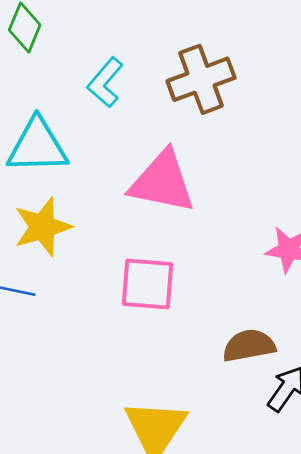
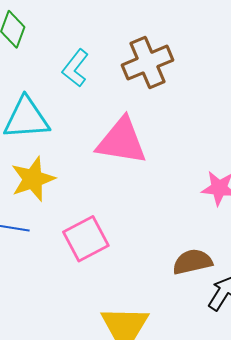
pink square: (147, 284) -> (86, 239), moved, turned -30

